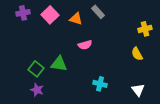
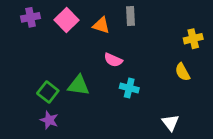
gray rectangle: (98, 12) -> (131, 16), turned 40
pink semicircle: (85, 45) -> (113, 60), turned 40
cyan cross: (100, 84) -> (129, 88), moved
white triangle: (138, 90) -> (171, 123), moved

